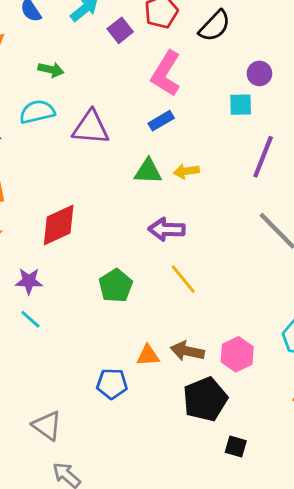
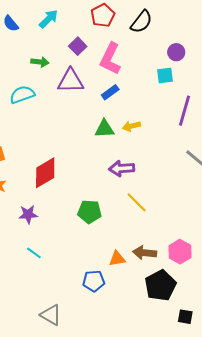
purple square: (120, 30) -> (78, 46), moved
green arrow: (51, 70) -> (40, 62), moved
purple triangle: (91, 128) -> (71, 81), moved
green pentagon: (116, 286) -> (90, 212), turned -30
cyan line: (30, 319) -> (34, 253), moved

